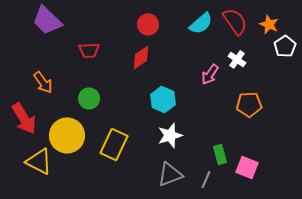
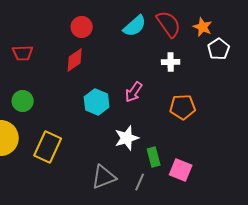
white cross: (237, 59) -> (171, 62), turned -36
pink arrow: (210, 74) -> (134, 92), moved
white star: (170, 135) -> (127, 138), moved

